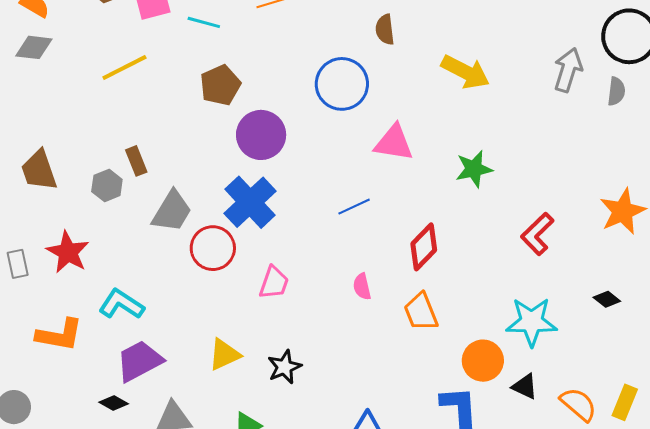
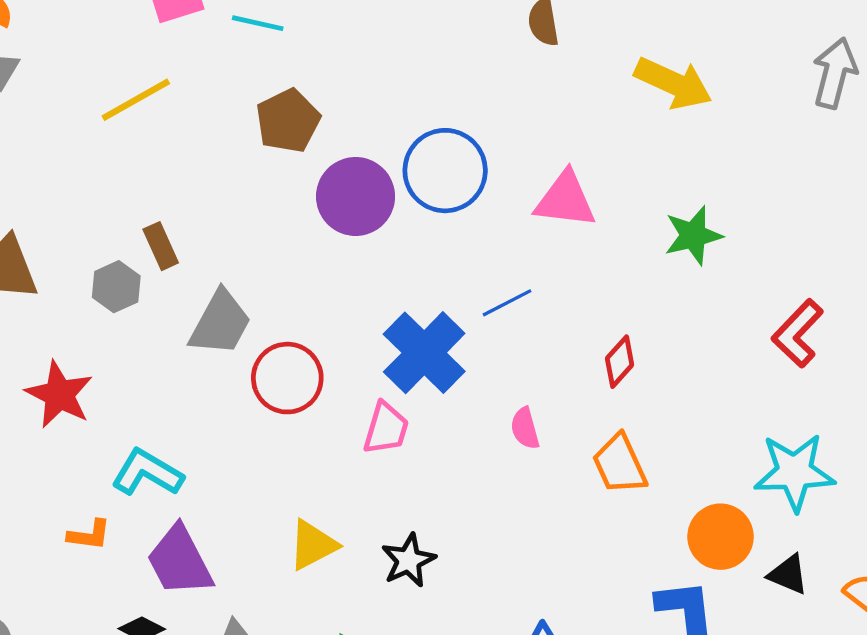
blue circle: (342, 84) -> (445, 171), moved
blue cross: (250, 202) -> (424, 353), moved
red diamond: (424, 247) -> (620, 362), size x0.7
orange L-shape: (59, 335) -> (89, 535), moved, size x0.6
purple trapezoid: (139, 361) -> (180, 561), turned -87

